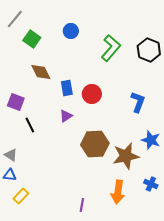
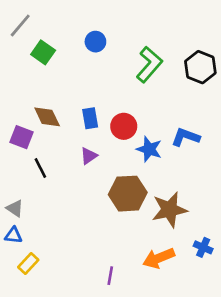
brown diamond: (41, 72) -> (47, 117), moved
blue L-shape: (138, 102) -> (186, 137), turned -90
blue star: (151, 140) -> (149, 149), moved
orange arrow: (118, 192) -> (159, 258), turned 60

